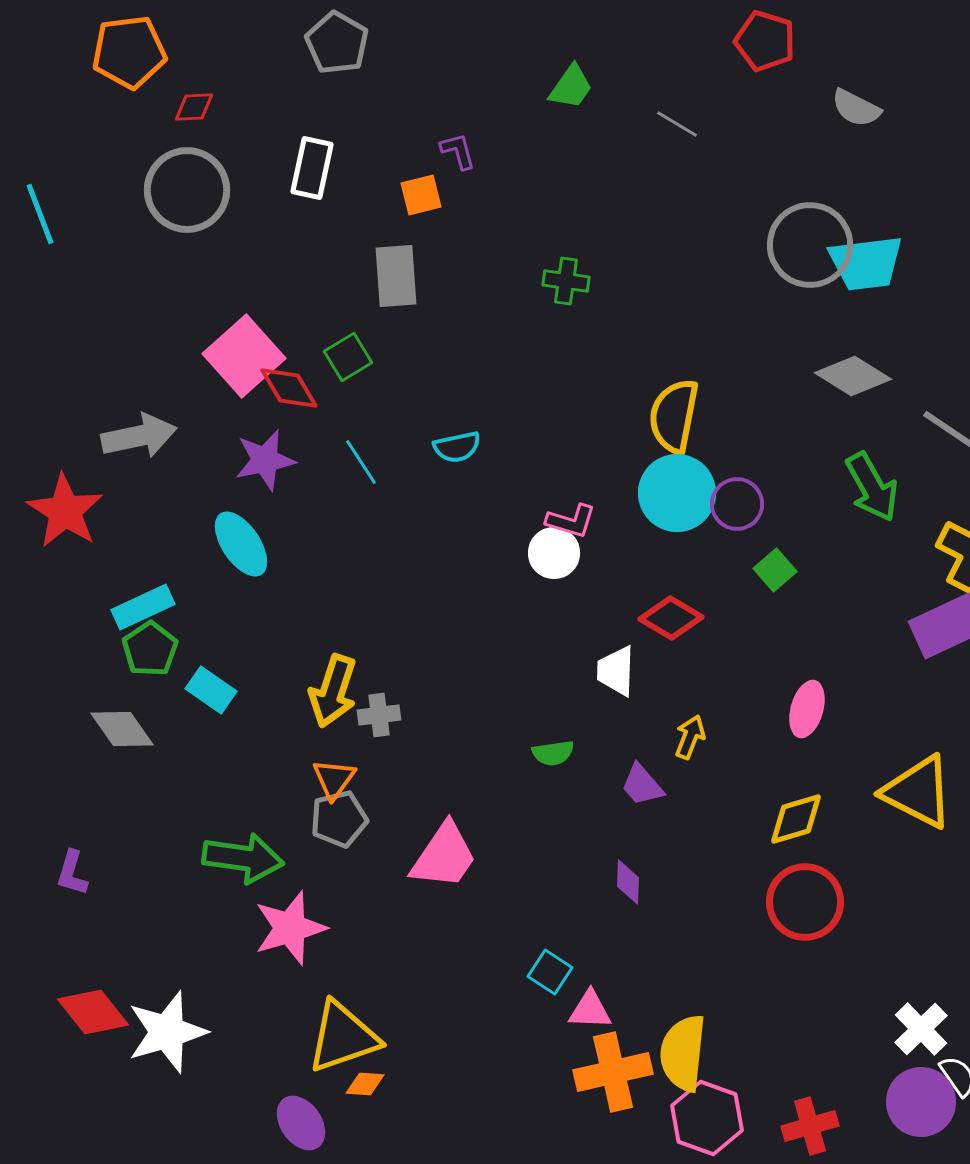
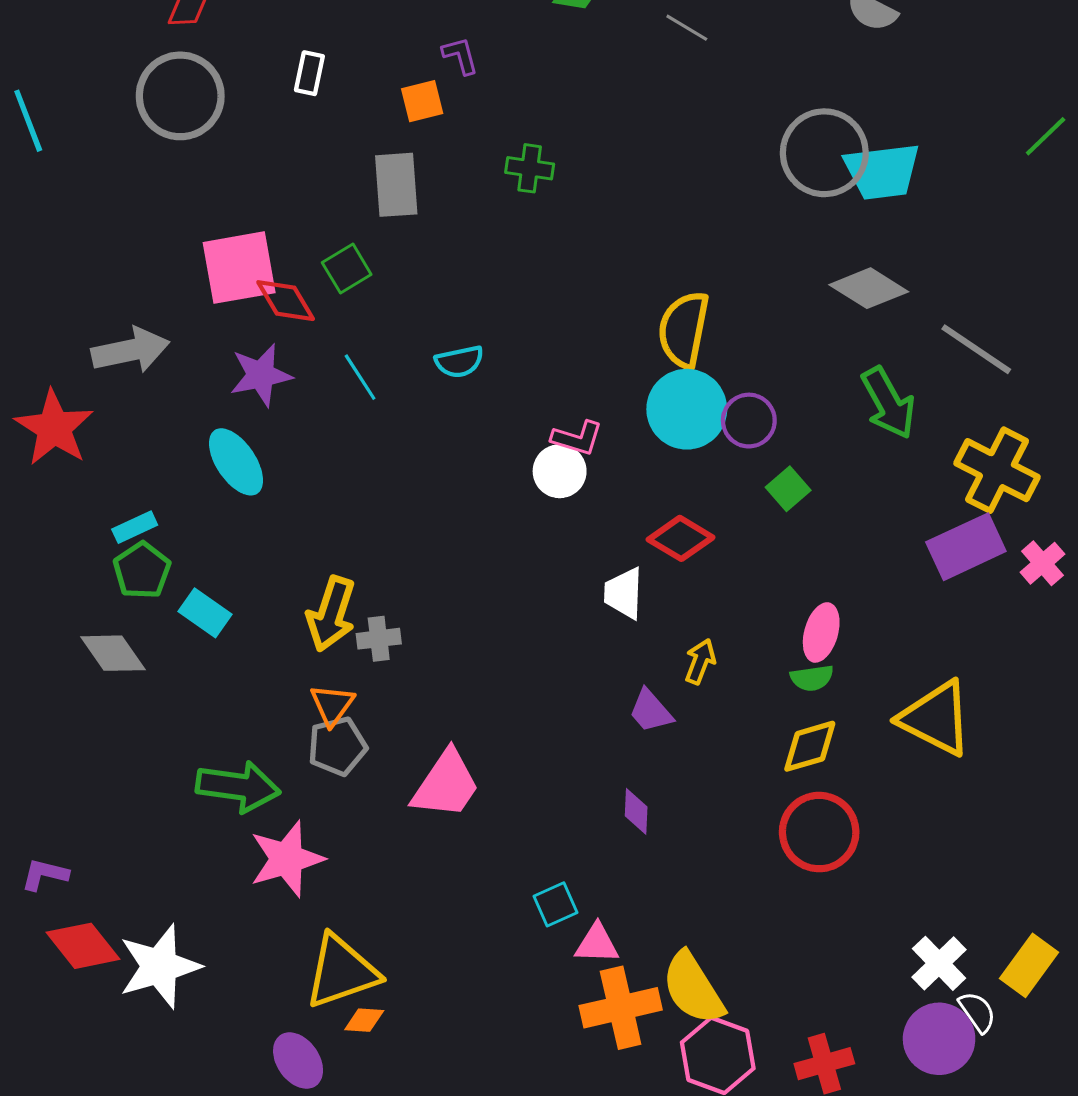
white rectangle: (312, 168) -> (309, 73), size x0.7
green cross: (566, 281) -> (530, 168), moved
pink square: (244, 356) -> (239, 268), turned 32
cyan rectangle: (143, 607) -> (135, 527), size x0.7
green semicircle: (553, 753) -> (812, 678), moved
purple L-shape: (72, 873) -> (45, 874), moved, turned 87
cyan square: (550, 972) -> (555, 904), turned 33
yellow semicircle: (683, 1053) -> (693, 988), turned -38

